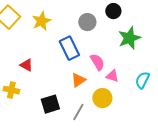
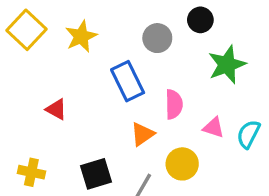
pink semicircle: (97, 62) -> (174, 104), turned 30
pink triangle: (112, 76) -> (214, 128), moved
yellow cross: (11, 90) -> (31, 172), moved

